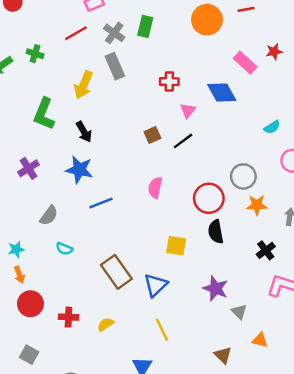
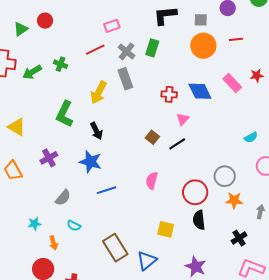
blue diamond: (222, 92) -> (200, 91), moved
brown square: (152, 135) -> (152, 137), turned -32
orange arrow: (19, 275) -> (54, 243), moved

